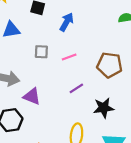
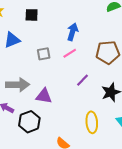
blue arrow: (67, 22) -> (73, 32), moved

